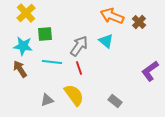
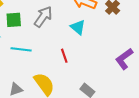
gray arrow: (79, 46) -> (43, 17), moved
red line: (79, 68) -> (64, 56), moved

